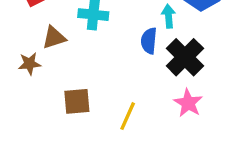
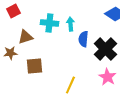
cyan arrow: (169, 16) -> (70, 24), moved
brown square: (77, 101) -> (34, 66), moved

